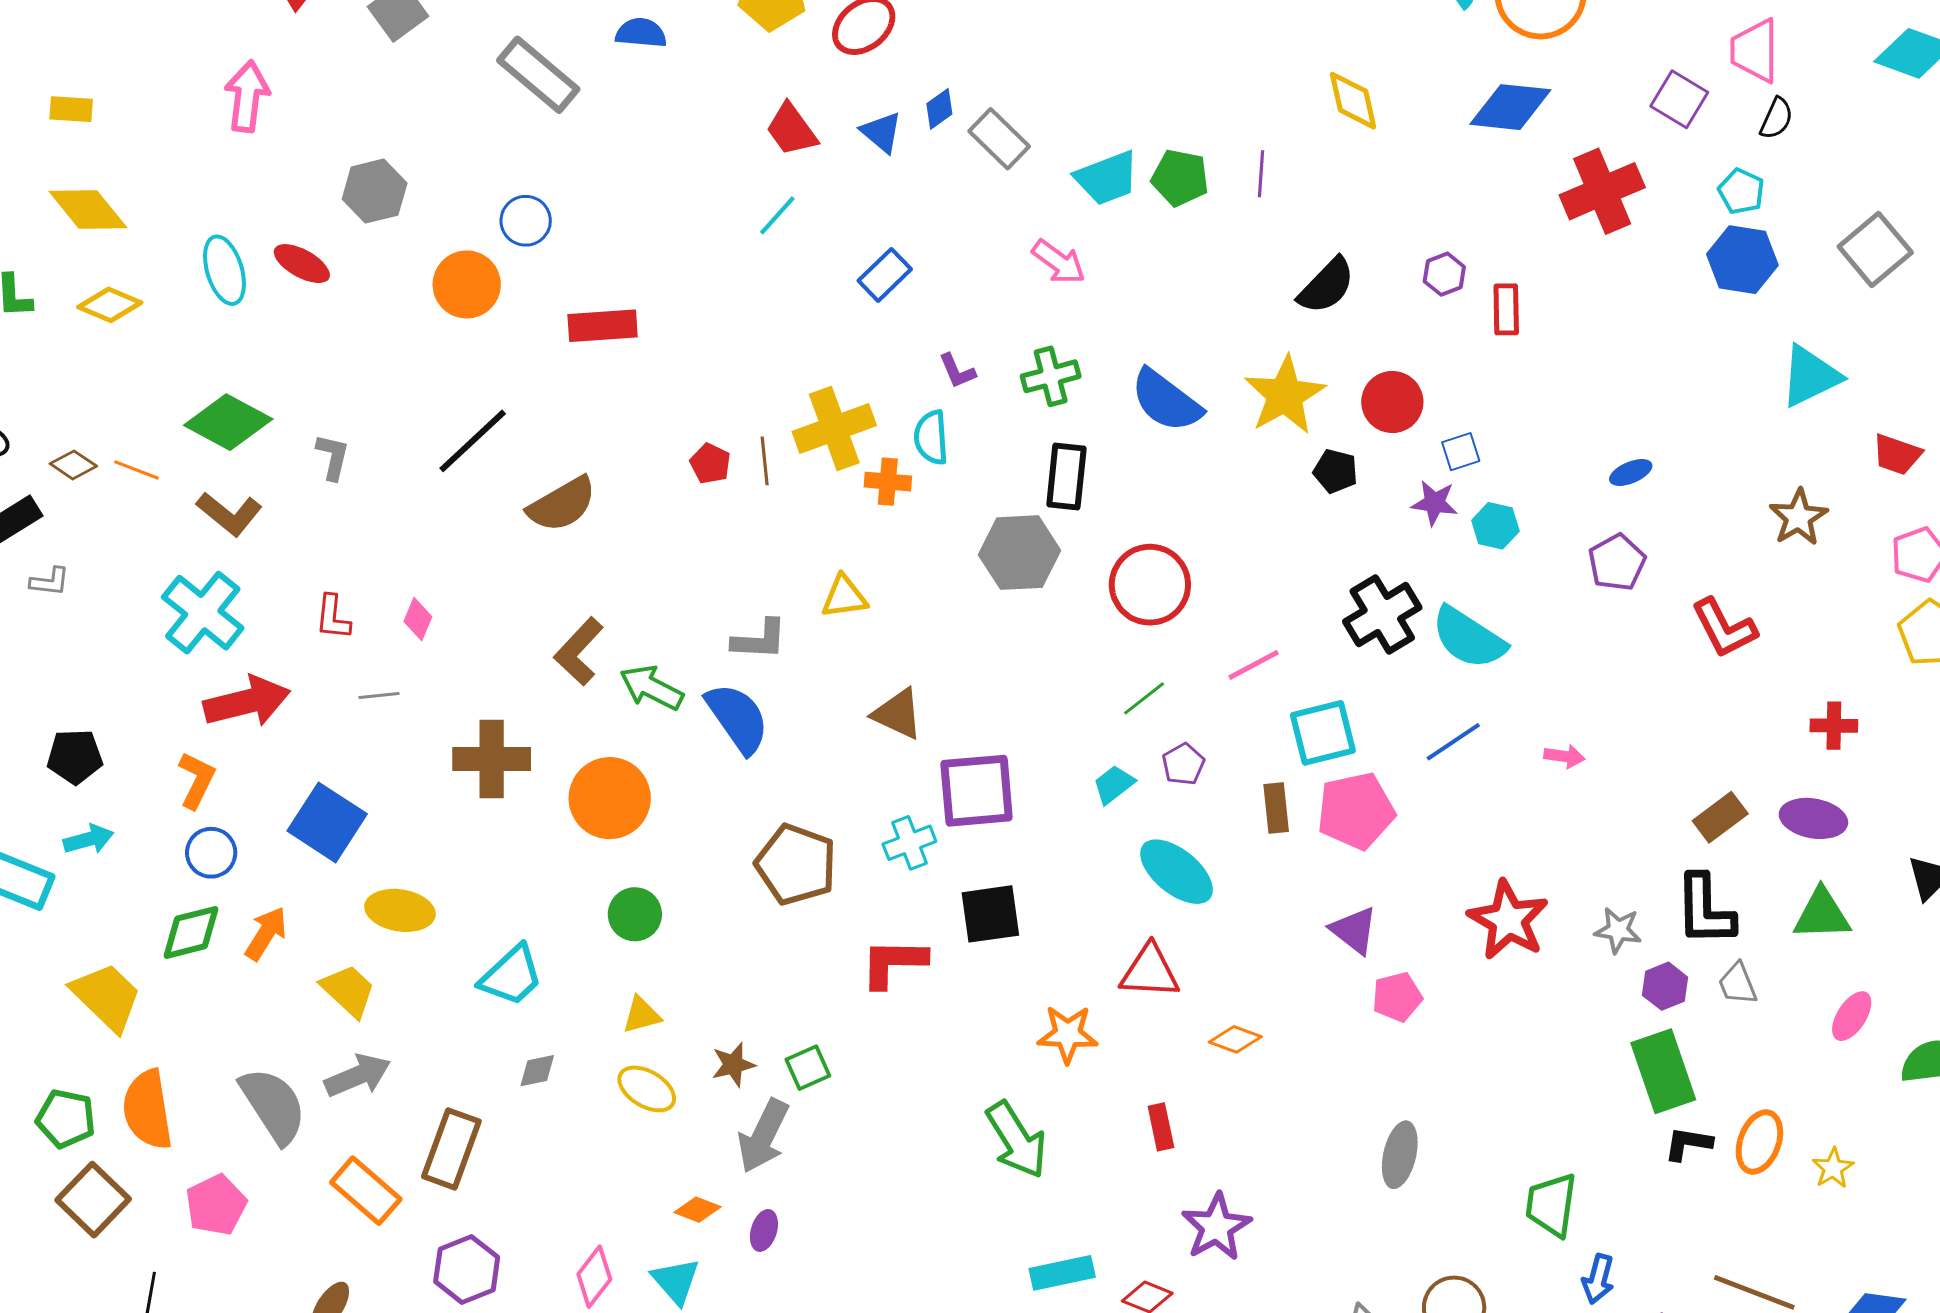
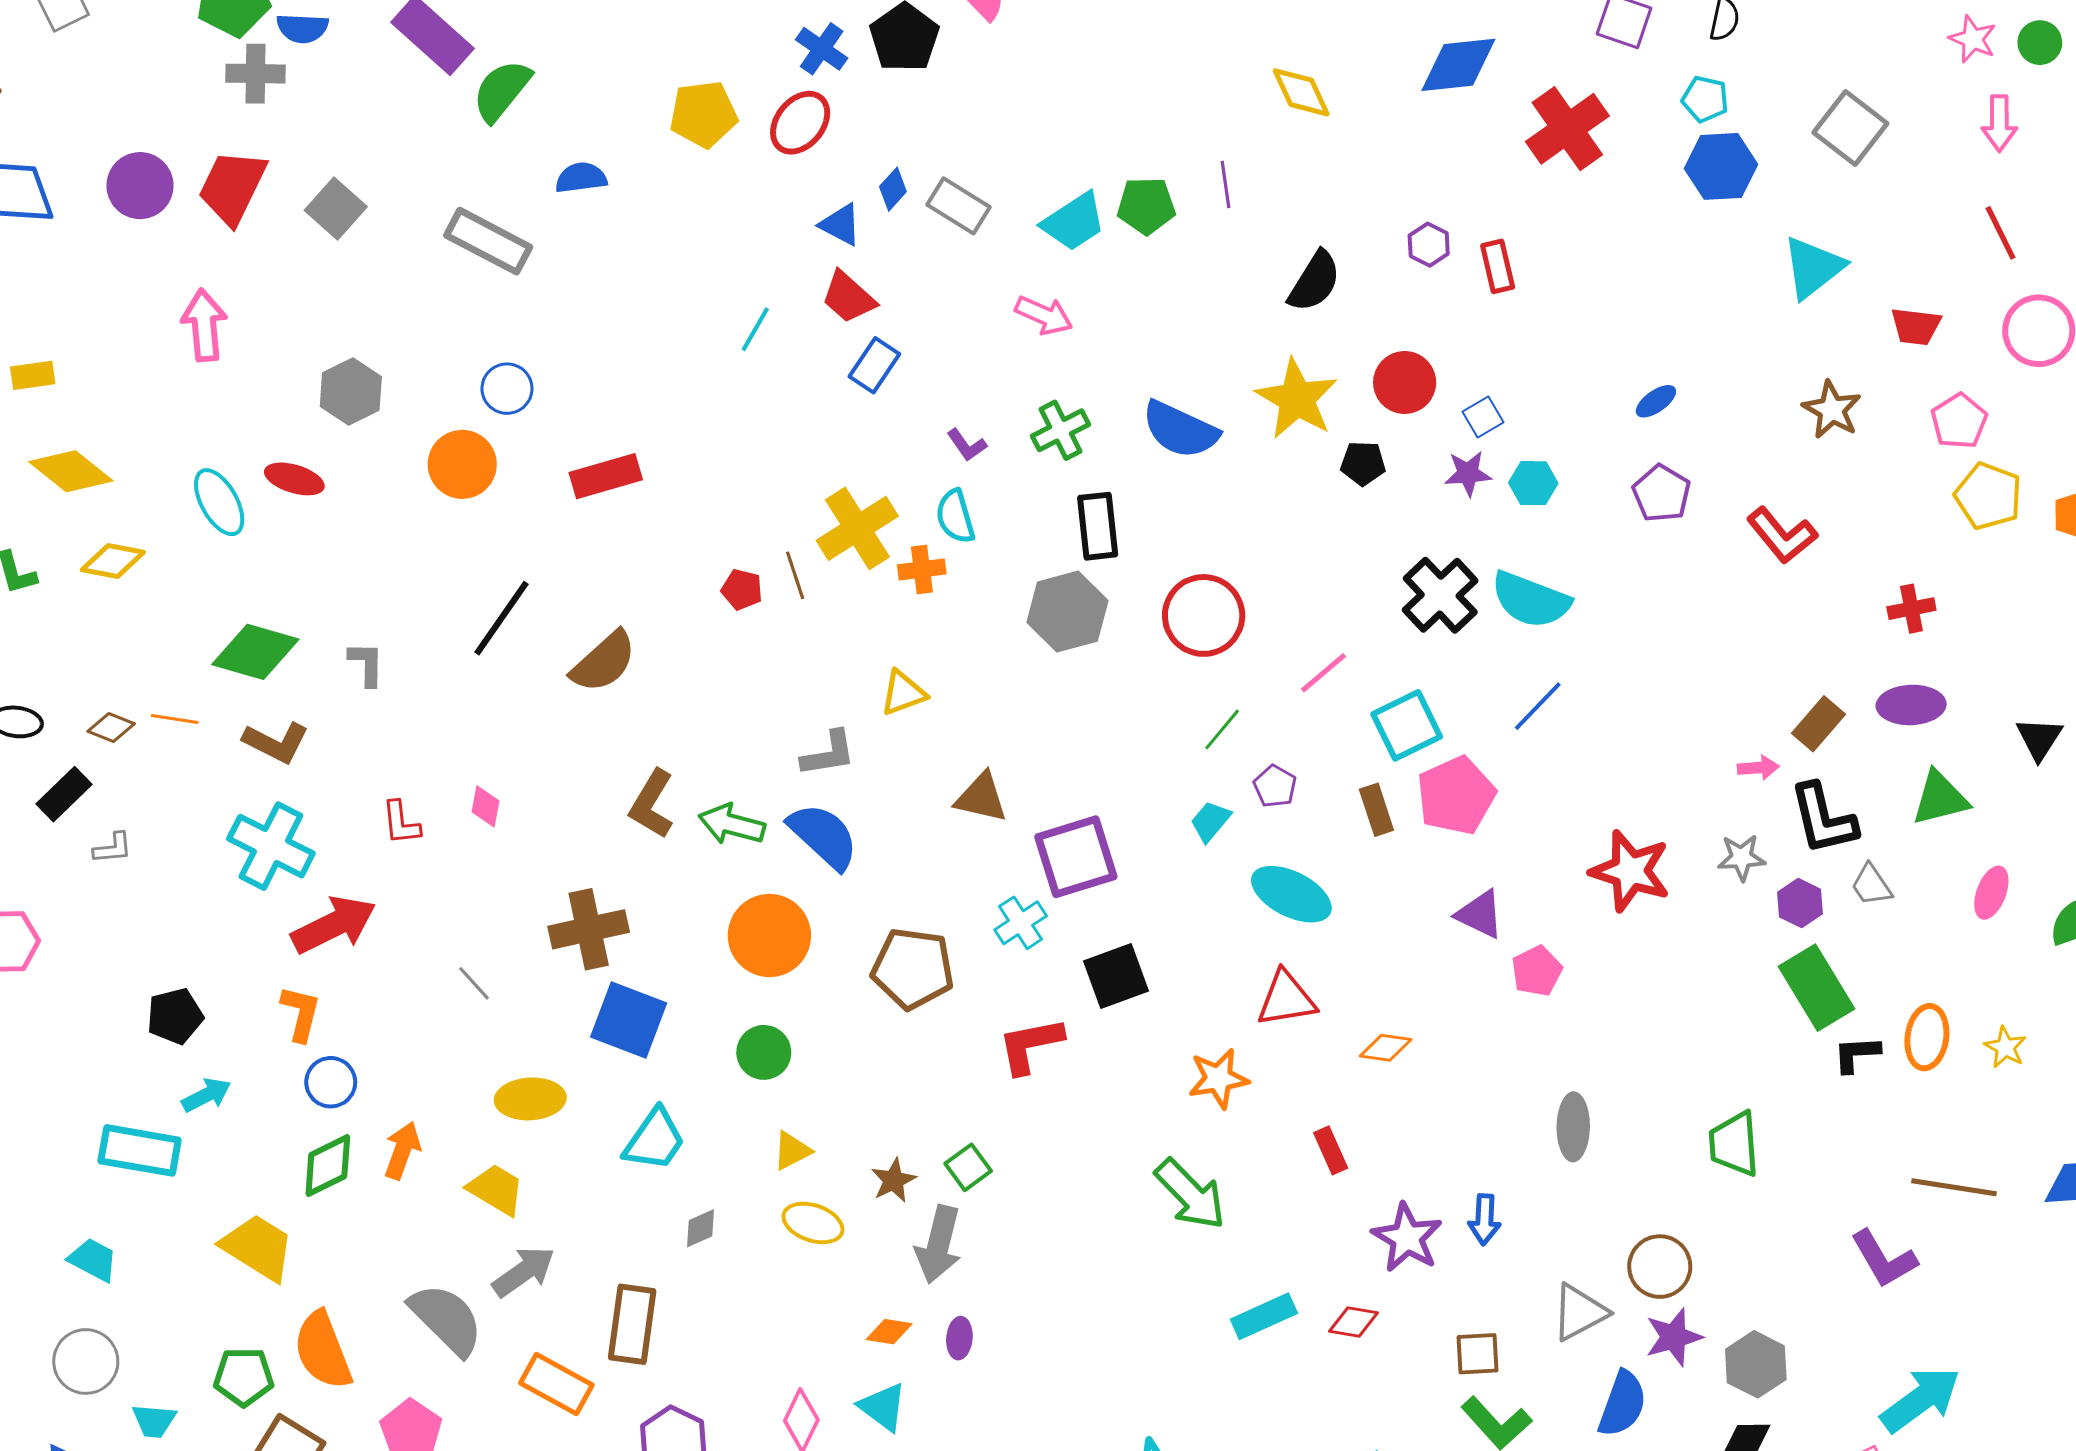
red trapezoid: (792, 130) -> (848, 297), moved
gray line: (379, 695) -> (474, 983), moved, turned 66
pink arrow: (1564, 756) -> (1758, 768), moved
orange circle: (610, 798) -> (769, 935), moved
blue square: (327, 822) -> (629, 1020), moved
blue arrow: (1598, 1279) -> (1484, 1219), moved

